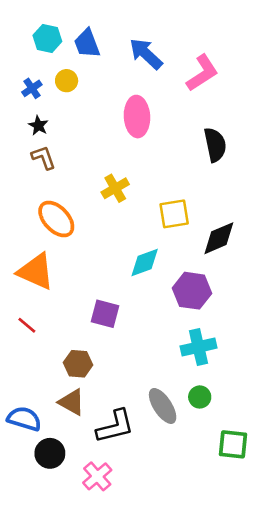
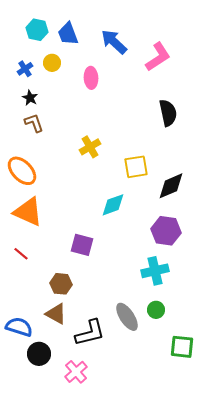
pink ellipse: (137, 117) -> (91, 78), moved, size x0.7
orange ellipse: (56, 219) -> (22, 171), moved
purple hexagon: (192, 291) -> (166, 231), moved

